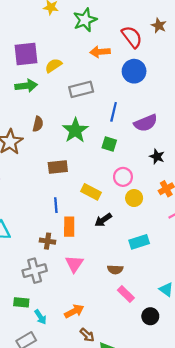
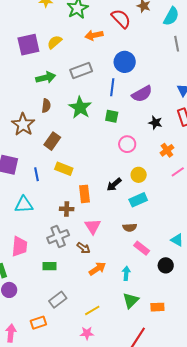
yellow semicircle: (53, 65) -> (55, 42), moved
blue circle: (134, 71) -> (125, 62), moved
green arrow: (26, 86) -> (46, 78), moved
brown rectangle: (58, 167) -> (52, 141), moved, turned -42
yellow rectangle: (91, 192) -> (64, 169), moved
yellow circle: (134, 198) -> (139, 175), moved
blue line: (56, 205) -> (36, 174), moved
cyan rectangle: (139, 242) -> (138, 200), moved
cyan arrow: (40, 317) -> (126, 273), moved, turned -136
brown arrow: (87, 335) -> (84, 248), moved

